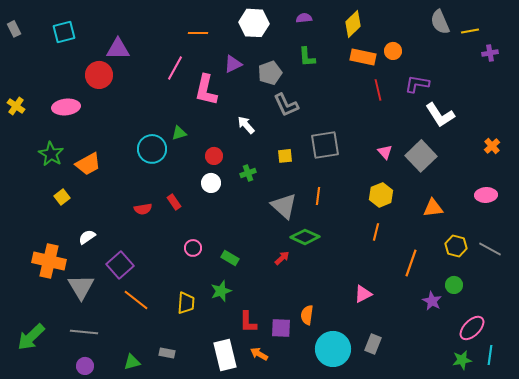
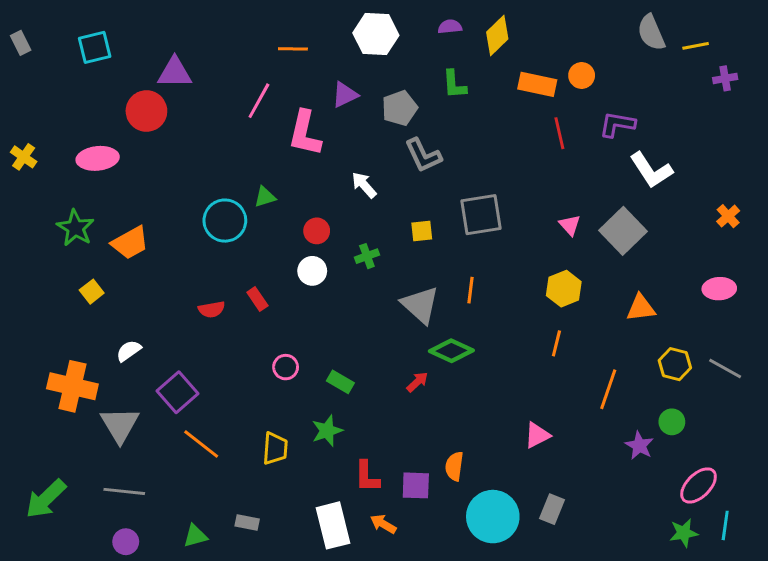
yellow diamond: (353, 24) -> (497, 36), moved

